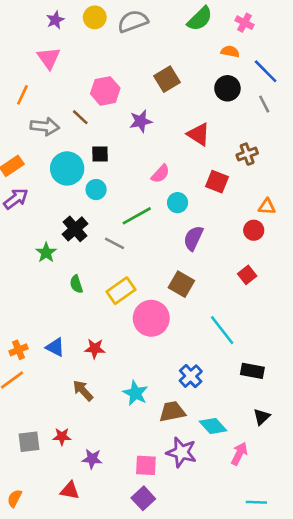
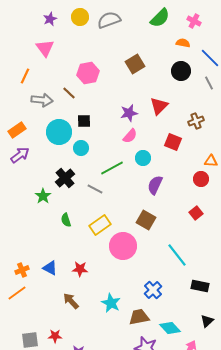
purple star: (141, 121) -> (129, 113), moved
red triangle: (199, 134) -> (159, 106), turned 42

